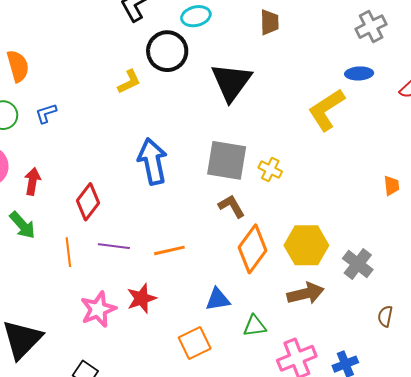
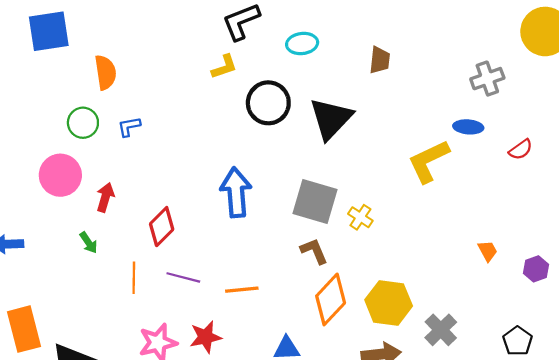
black circle: (167, 51) -> (268, 103), moved
yellow L-shape: (129, 82) -> (224, 67), moved
orange trapezoid: (392, 186) -> (488, 251), turned -30
green arrow: (22, 225) -> (89, 243), size x0.7

